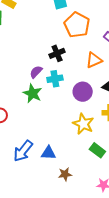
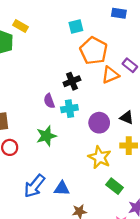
orange triangle: (94, 60) -> (110, 75), moved
purple semicircle: (36, 72) -> (49, 101), turned -64
green star: (32, 93) -> (46, 136), moved, turned 30

